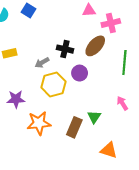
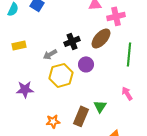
black cross: (65, 49) -> (72, 41), turned -35
orange star: (39, 123) -> (53, 121), moved, size x0.6

